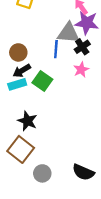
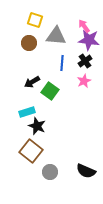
gray triangle: (69, 33) -> (56, 36), moved
brown circle: (18, 52) -> (29, 43), moved
cyan rectangle: (17, 84) -> (27, 112), moved

